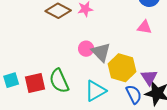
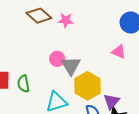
green semicircle: (59, 81) -> (23, 84), size x0.7

